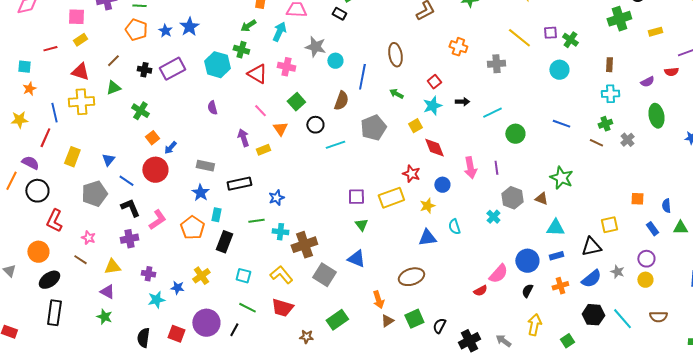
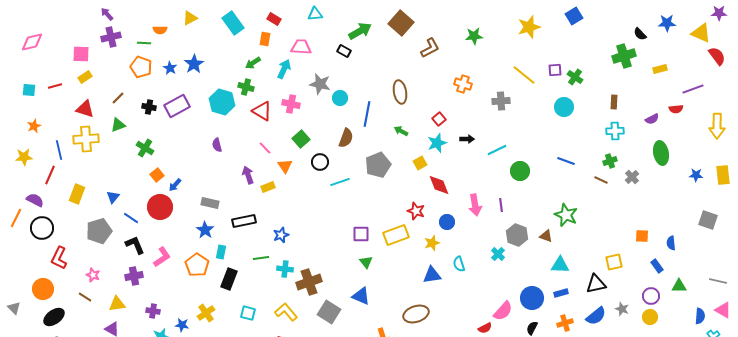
cyan square: (24, 67) -> (29, 90), moved
green triangle: (680, 228) -> (679, 286), moved

